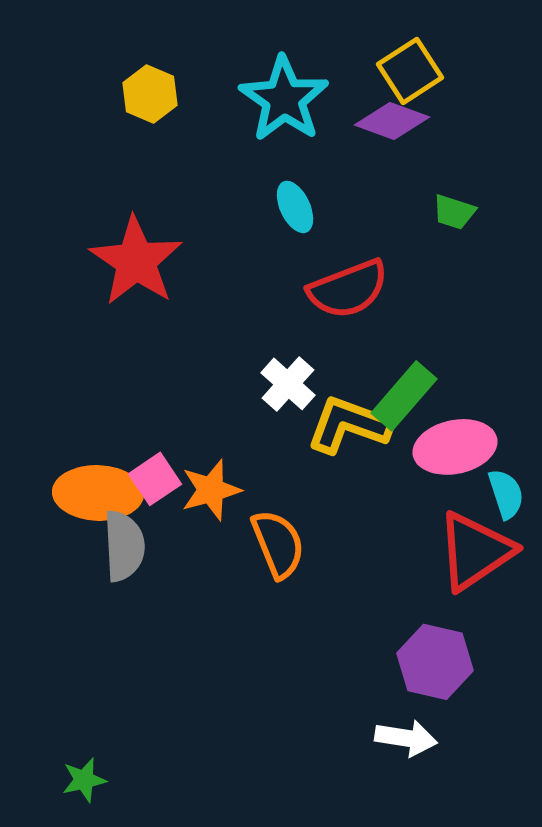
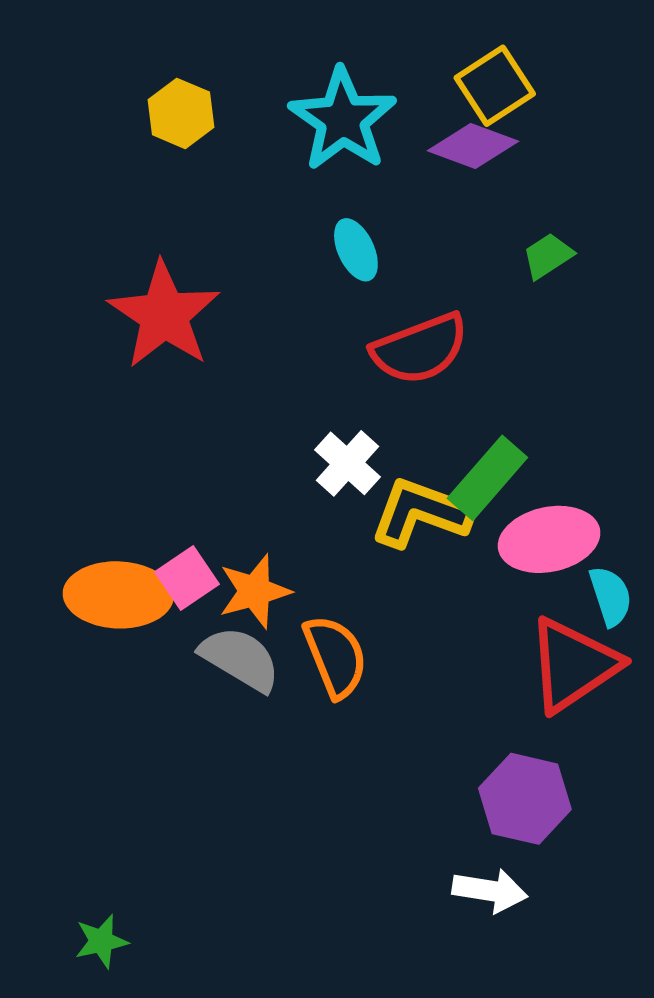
green trapezoid: (454, 212) -> (548, 256), turned 129
gray semicircle: (124, 546) -> (240, 659), moved, turned -56

